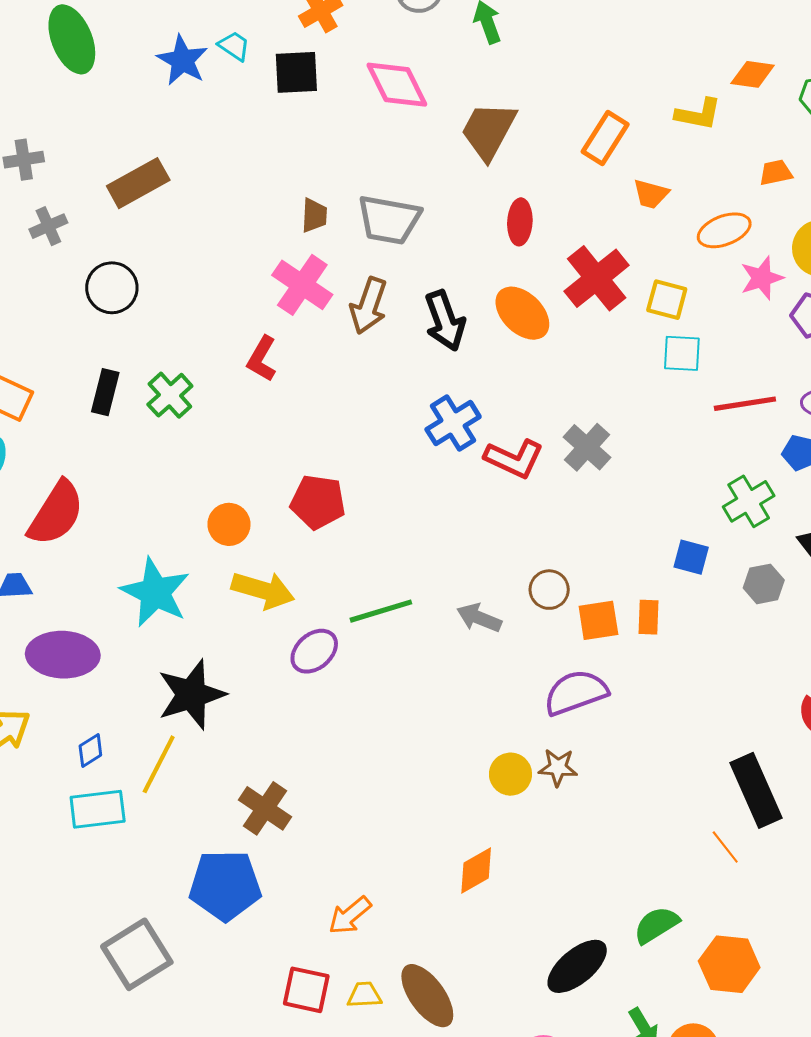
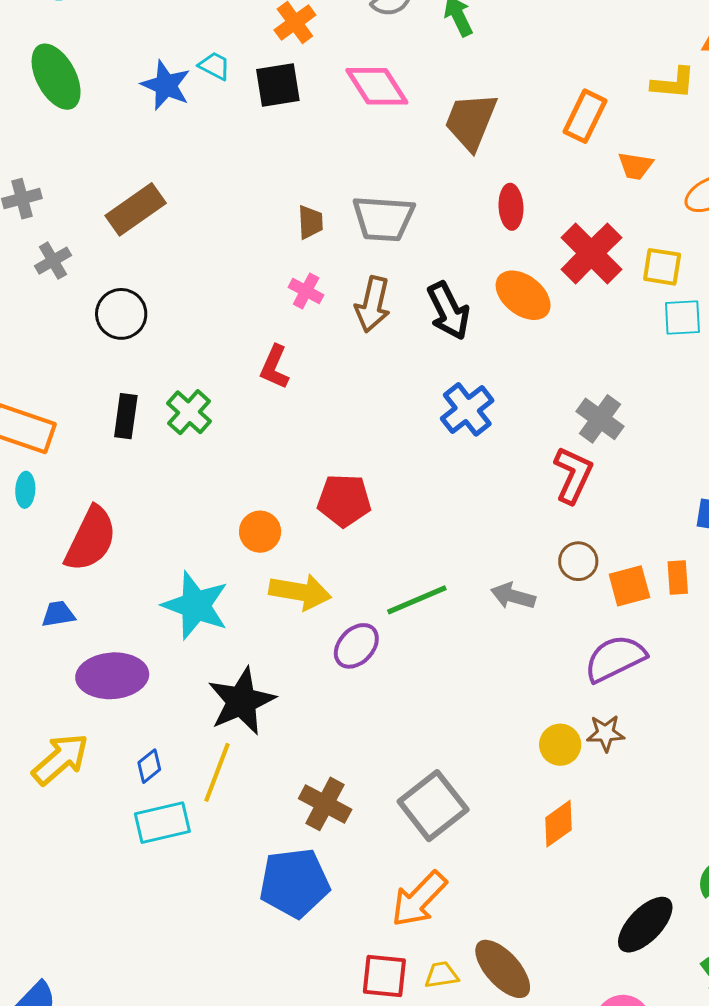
pink cross: (302, 285) -> (306, 291), size x0.6
red L-shape: (514, 459) -> (573, 475), moved, turned -84
orange diamond: (476, 870) -> (559, 824), moved
orange arrow: (350, 915) -> (419, 899), size x1.4
gray square: (137, 954) -> (433, 806), moved

